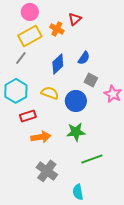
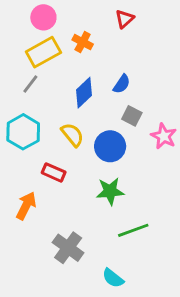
red triangle: (75, 19) -> (125, 19), moved
yellow semicircle: (50, 93) -> (72, 135), turned 30
red rectangle: (28, 116) -> (54, 172), moved, turned 42
orange arrow: (41, 137) -> (26, 206), moved, turned -54
cyan semicircle: (78, 192) -> (113, 278), turned -42

